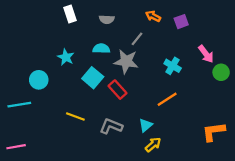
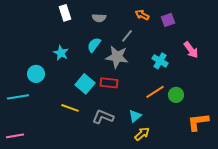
cyan semicircle: (101, 49) -> (94, 45), turned -56
green circle: (221, 72) -> (176, 95), moved
cyan square: (93, 78) -> (85, 84), moved
red rectangle: (118, 90) -> (109, 83), turned -42

